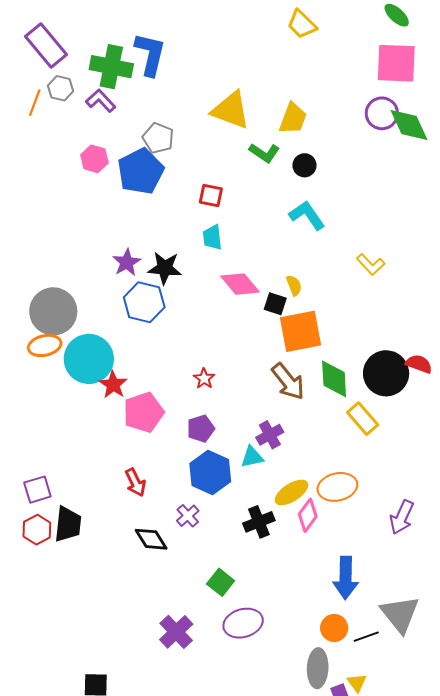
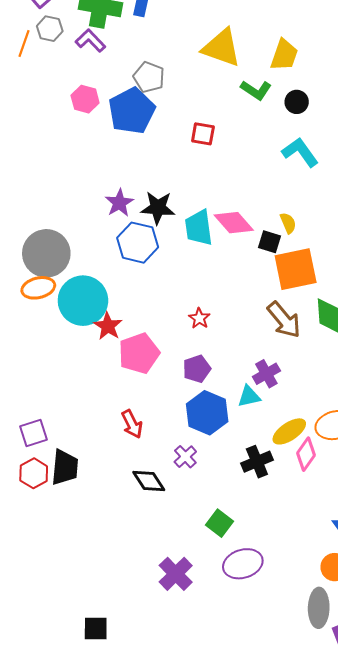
cyan trapezoid: (212, 237) -> (199, 228), moved, size x1.4

